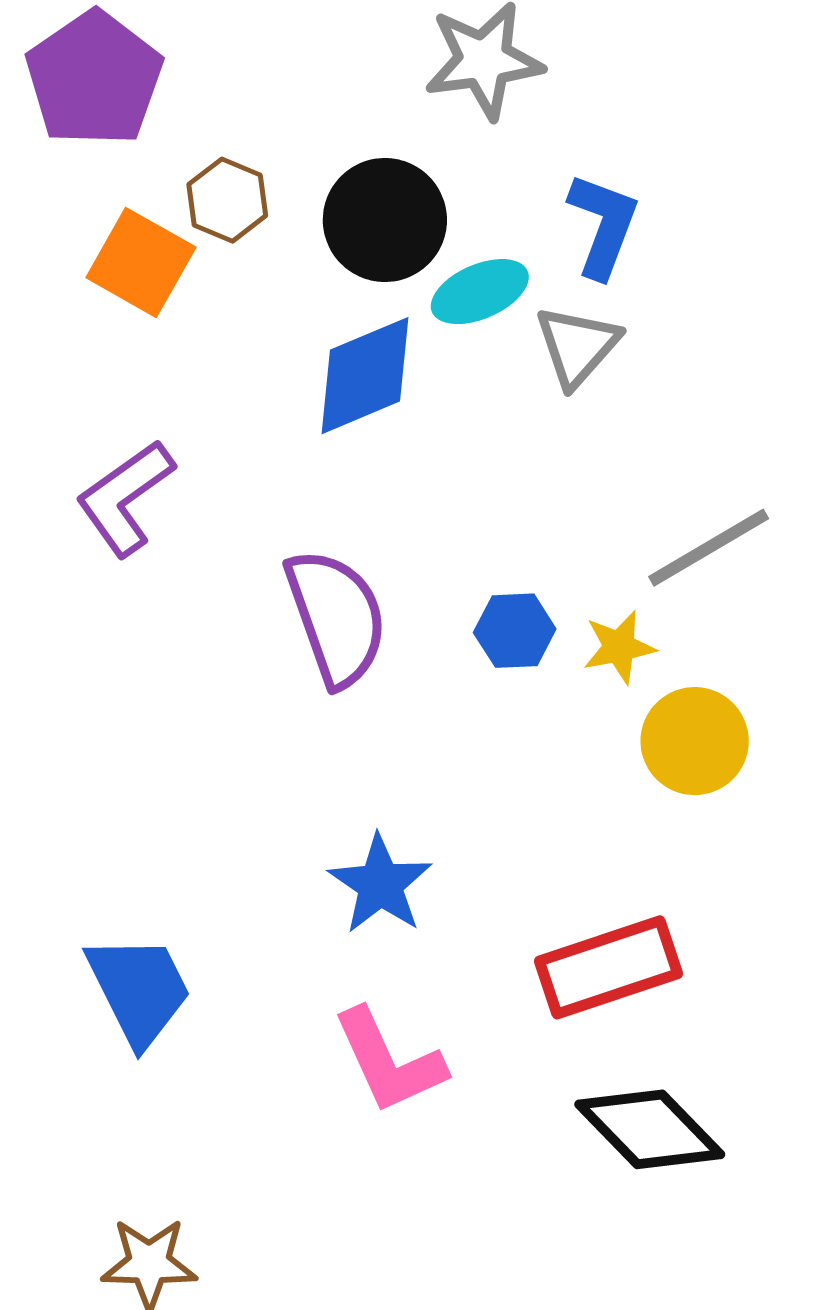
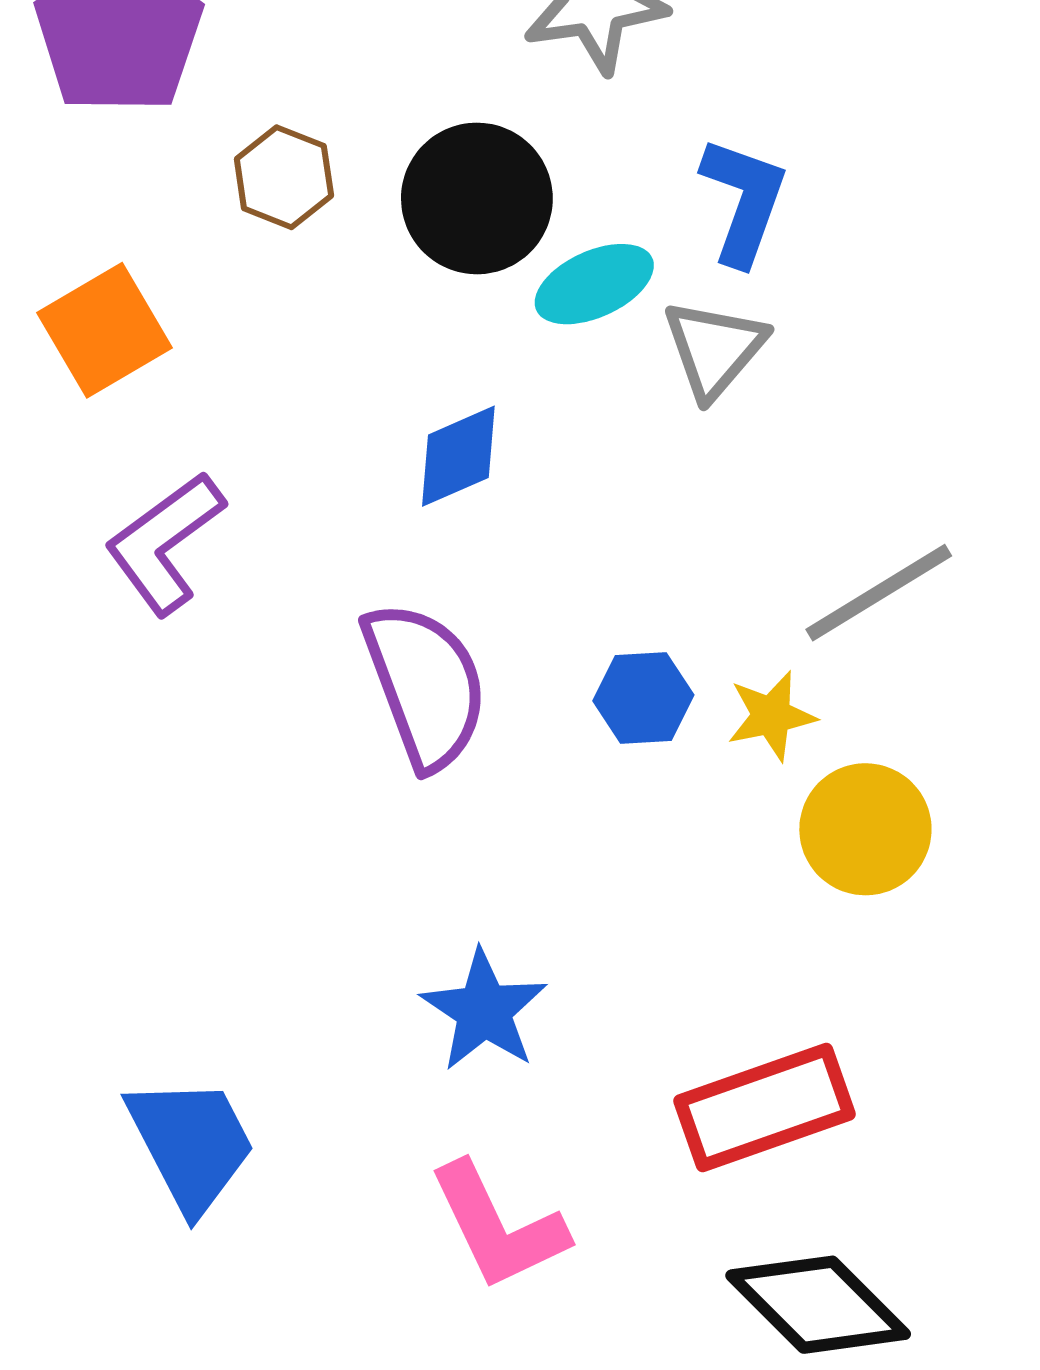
orange square: (141, 262) -> (104, 330), moved, turned 31
blue diamond: (365, 376) -> (458, 456), moved, size x0.7

